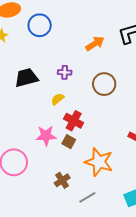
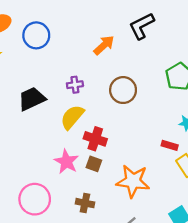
yellow semicircle: (58, 99) -> (72, 117), size x1.6
pink star: (46, 136) -> (66, 162), turned -30
brown cross: (62, 180) -> (85, 203), moved, turned -35

